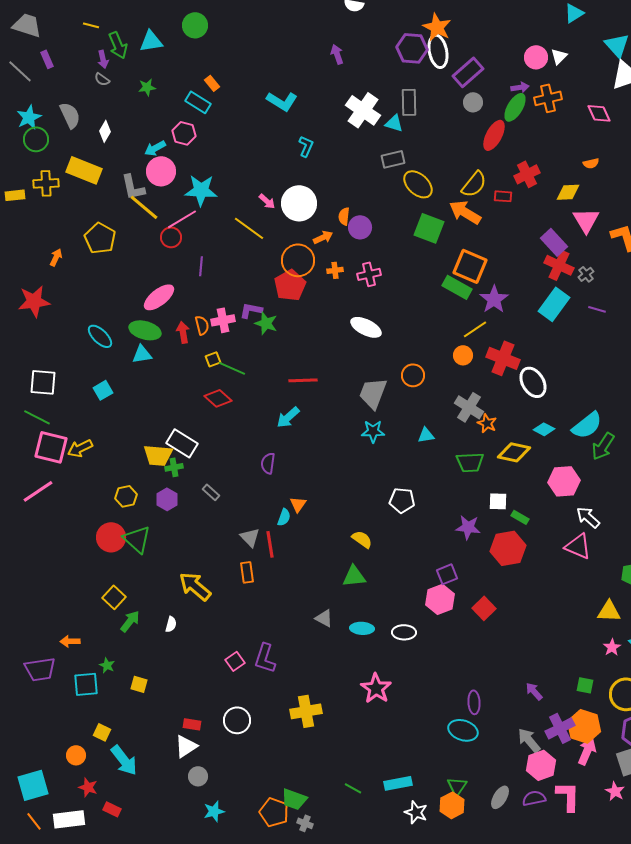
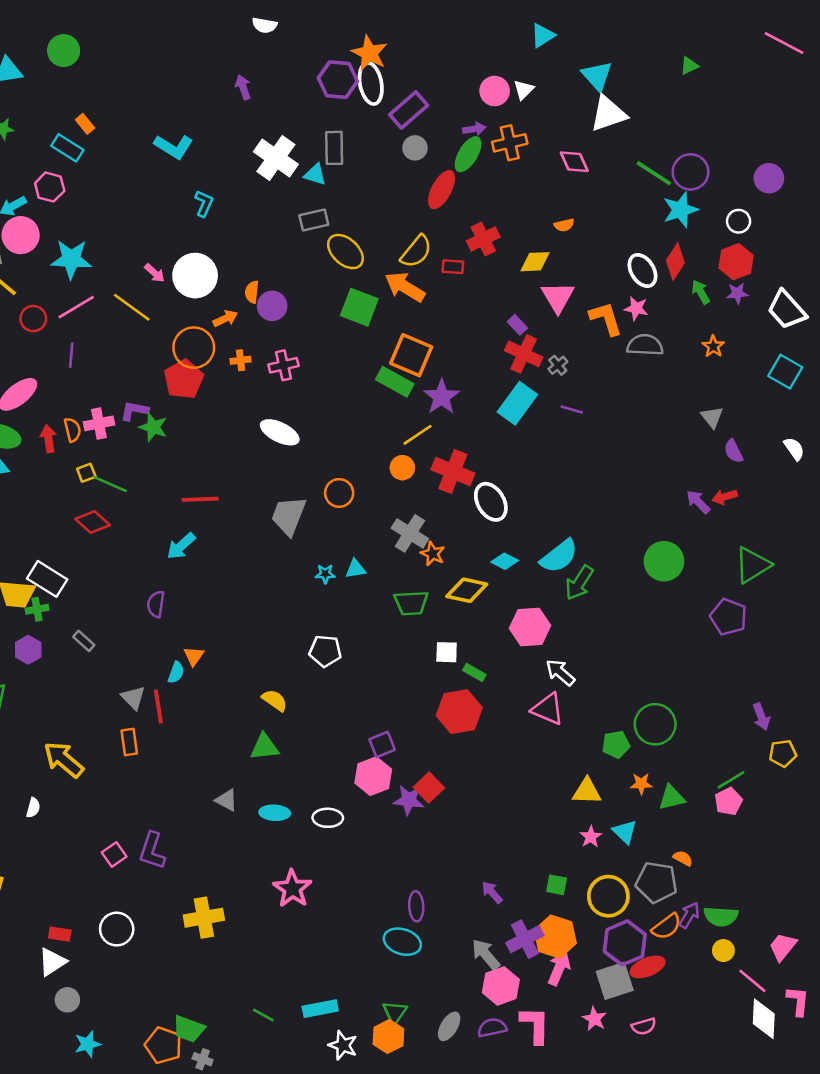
pink line: (182, 219) -> (76, 307), moved
purple rectangle: (554, 242) -> (517, 325), size x0.6
cyan star: (373, 431) -> (325, 574), moved, size x0.7
purple star: (468, 527) -> (409, 800), moved

